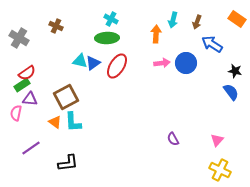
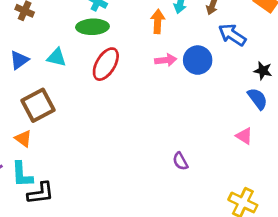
blue triangle: (93, 63) -> (19, 60), moved
cyan L-shape: (73, 122) -> (22, 175), moved
pink triangle: (217, 140) -> (244, 136), moved, turned -40

